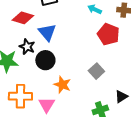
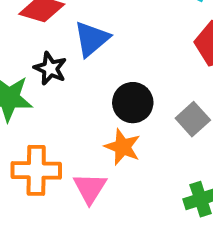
blue triangle: (47, 32) -> (92, 39), turned 30
black circle: (45, 60) -> (133, 103), moved

